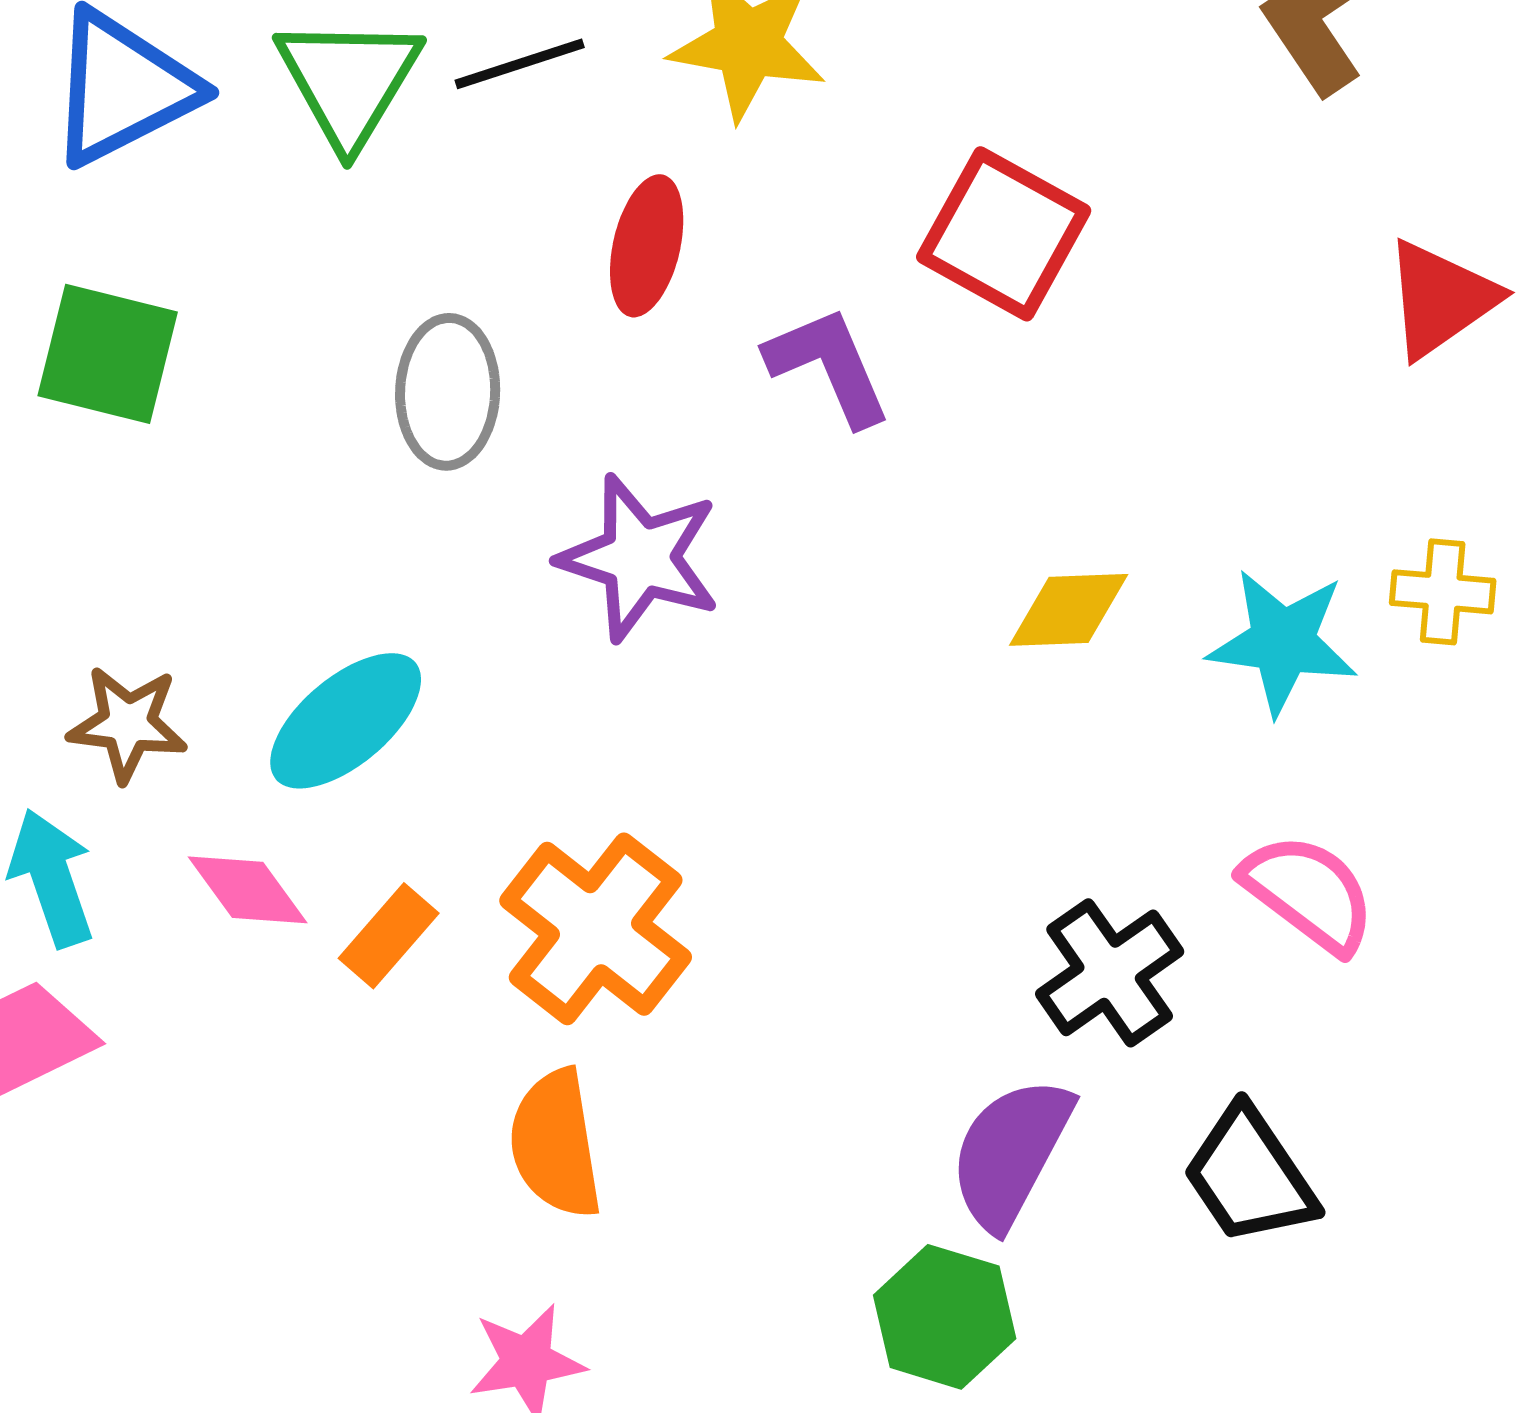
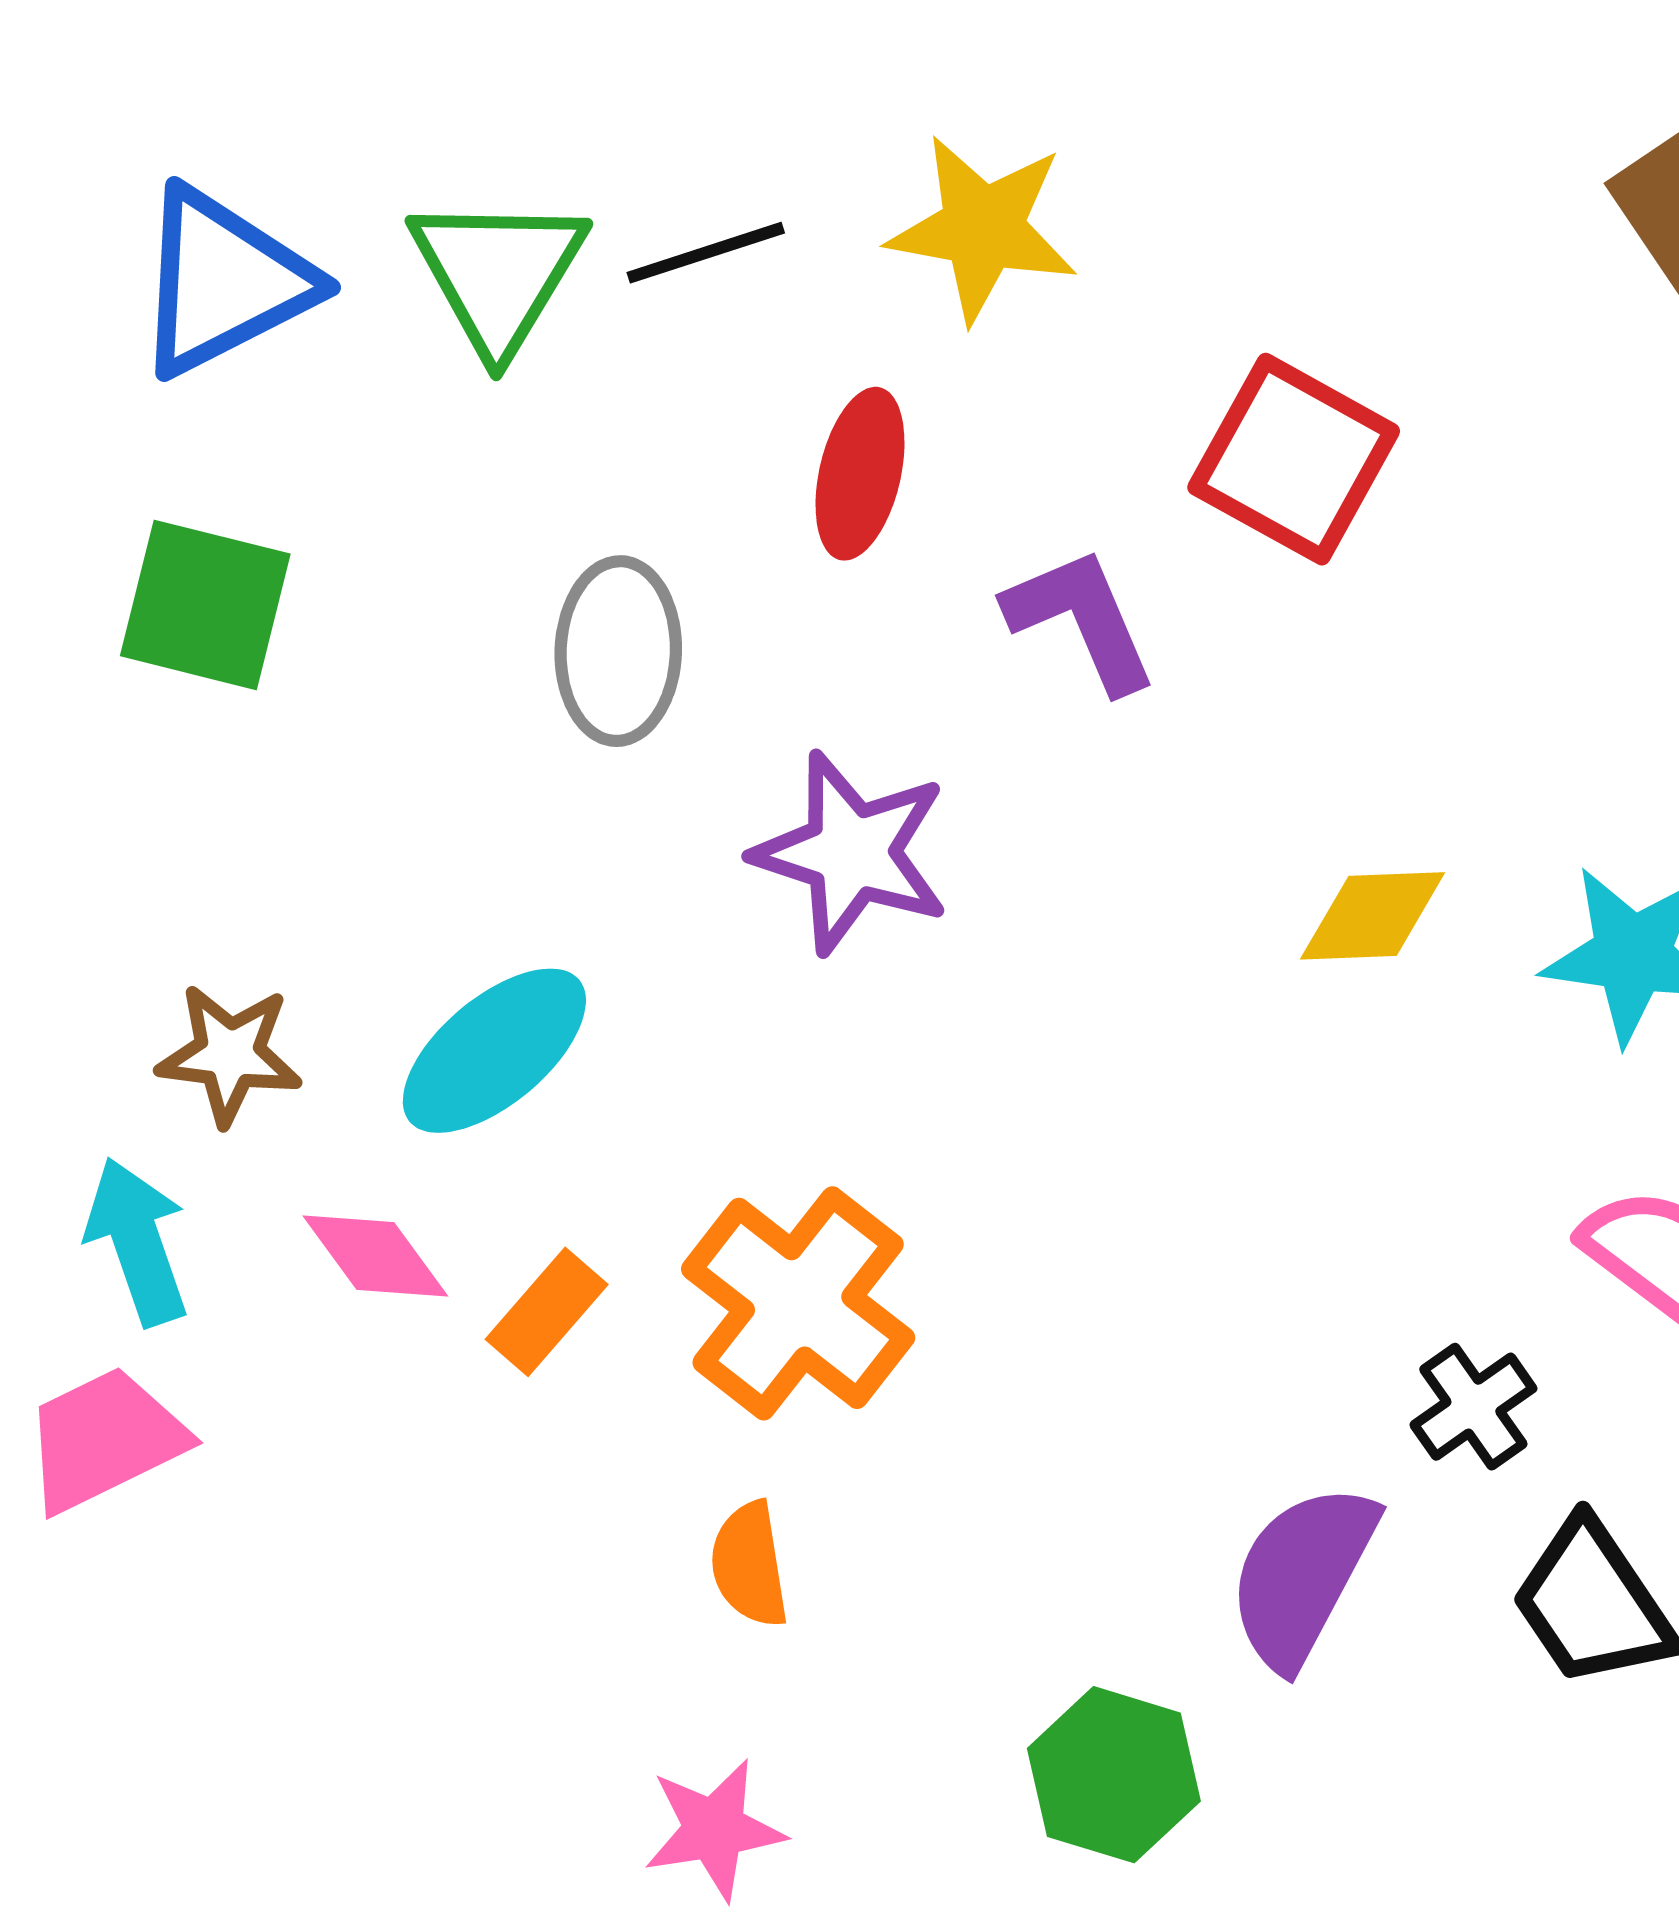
black cross: (1110, 973) -> (1473, 1407), moved, size x0.7
orange semicircle: (556, 1144) -> (749, 1565), size x0.7
green hexagon: (945, 1317) -> (1114, 1775), moved

